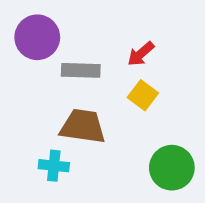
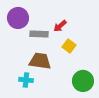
red arrow: (141, 54) -> (60, 26), moved

